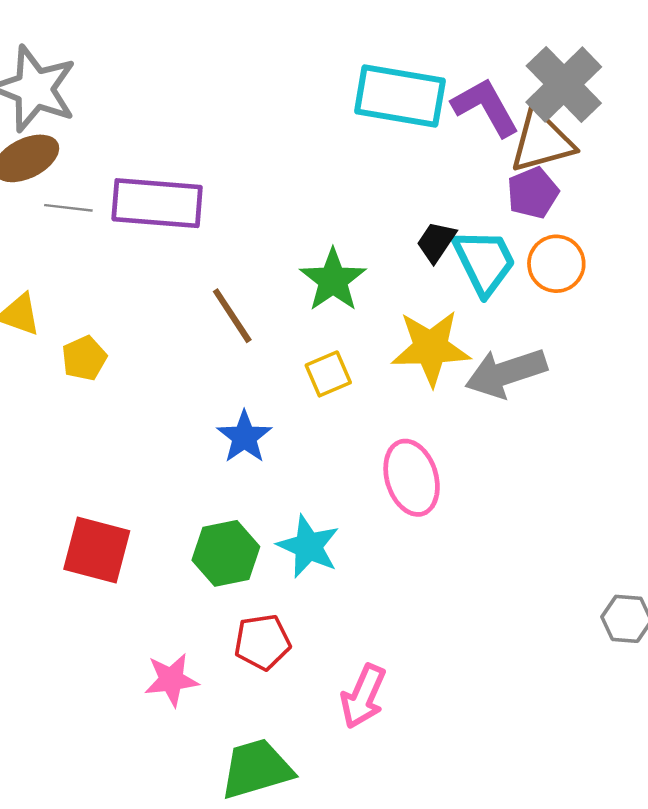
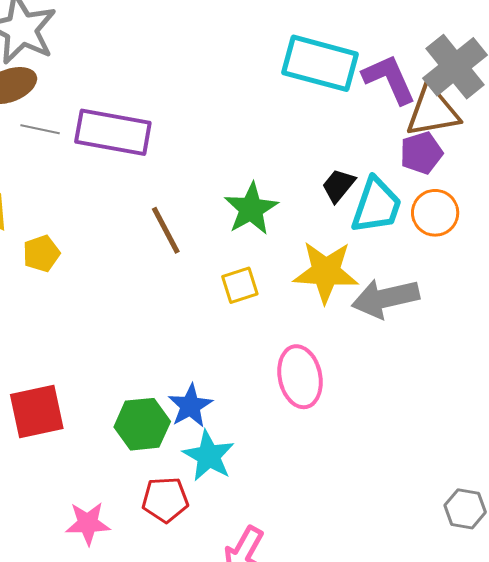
cyan trapezoid: (484, 262) -> (376, 206), turned 40
blue star: (244, 437) -> (190, 406), moved
cyan star: (308, 546) -> (209, 456), moved
red square: (97, 550) -> (37, 412), turned -32

